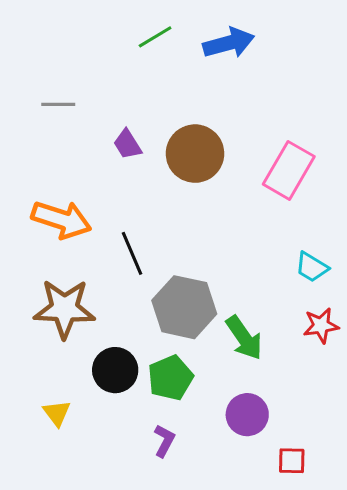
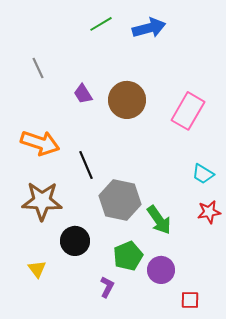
gray line: (58, 104) -> (38, 68), turned 65
green pentagon: (170, 378) -> (128, 256), moved

